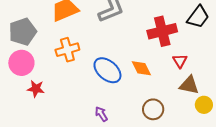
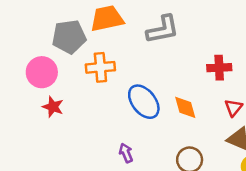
red cross: (162, 31) -> (219, 68), size x0.7
gray pentagon: (23, 32) -> (69, 37), moved

